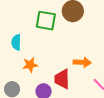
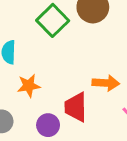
green square: (46, 21) -> (53, 20), turned 35

